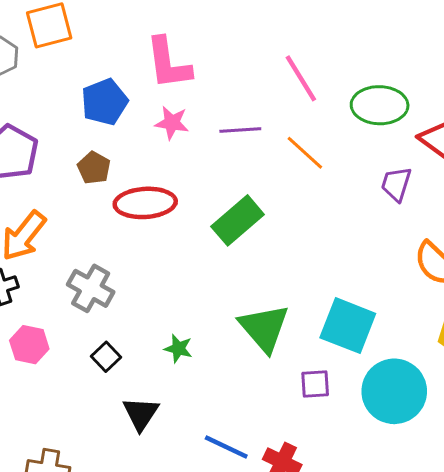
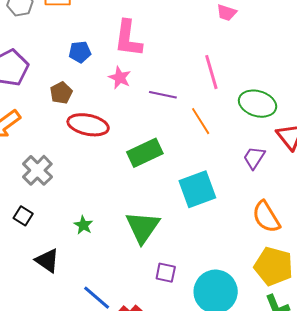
blue pentagon: (105, 102) -> (80, 52), size x0.7
cyan square: (348, 326) -> (197, 189), moved, turned 33
black square: (106, 357) -> (23, 216), moved, turned -30
black triangle: (141, 414) -> (47, 261), turned -44

